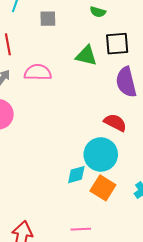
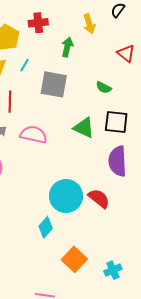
gray square: (48, 19) -> (54, 84), size x1.6
cyan circle: (101, 154) -> (66, 196), moved
cyan diamond: (76, 175) -> (46, 227), moved, turned -45

